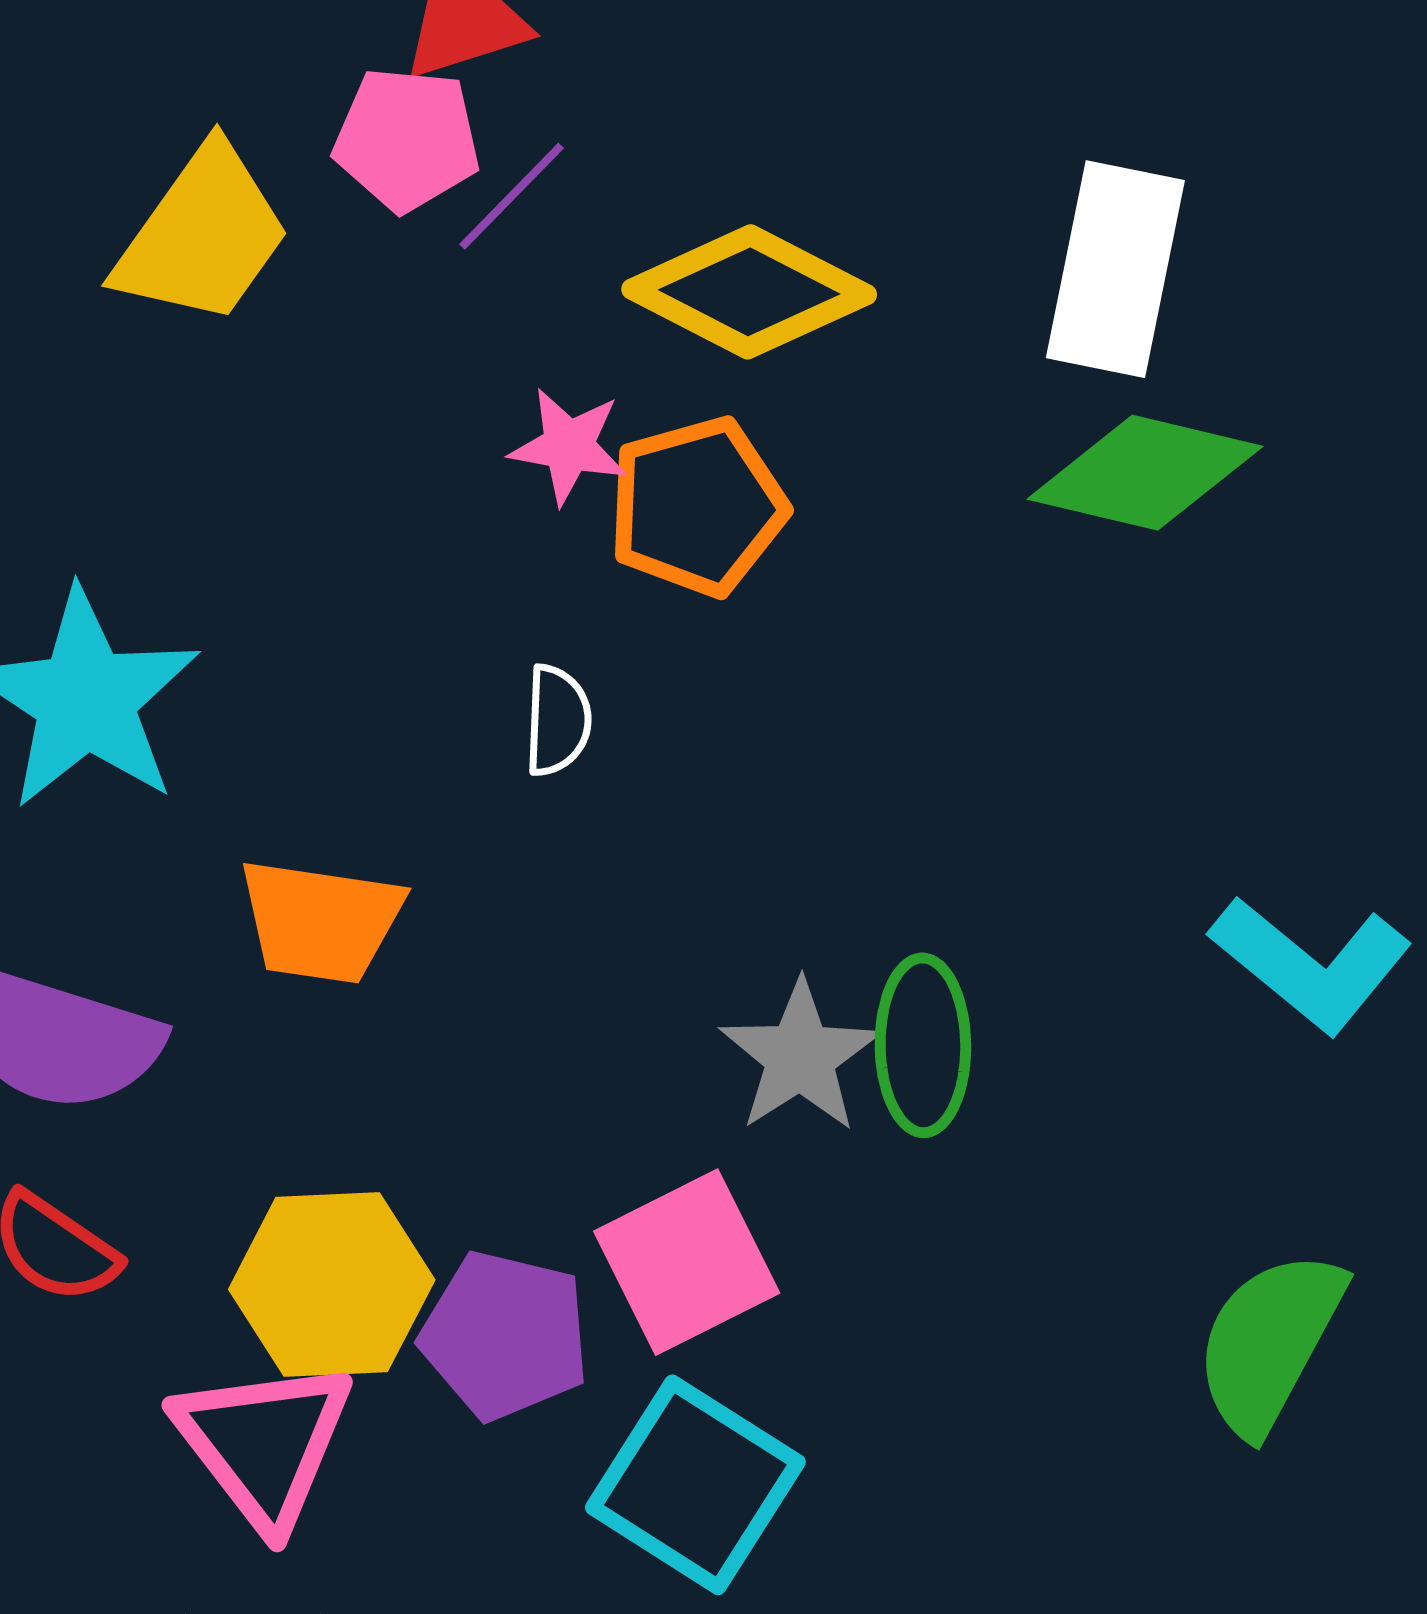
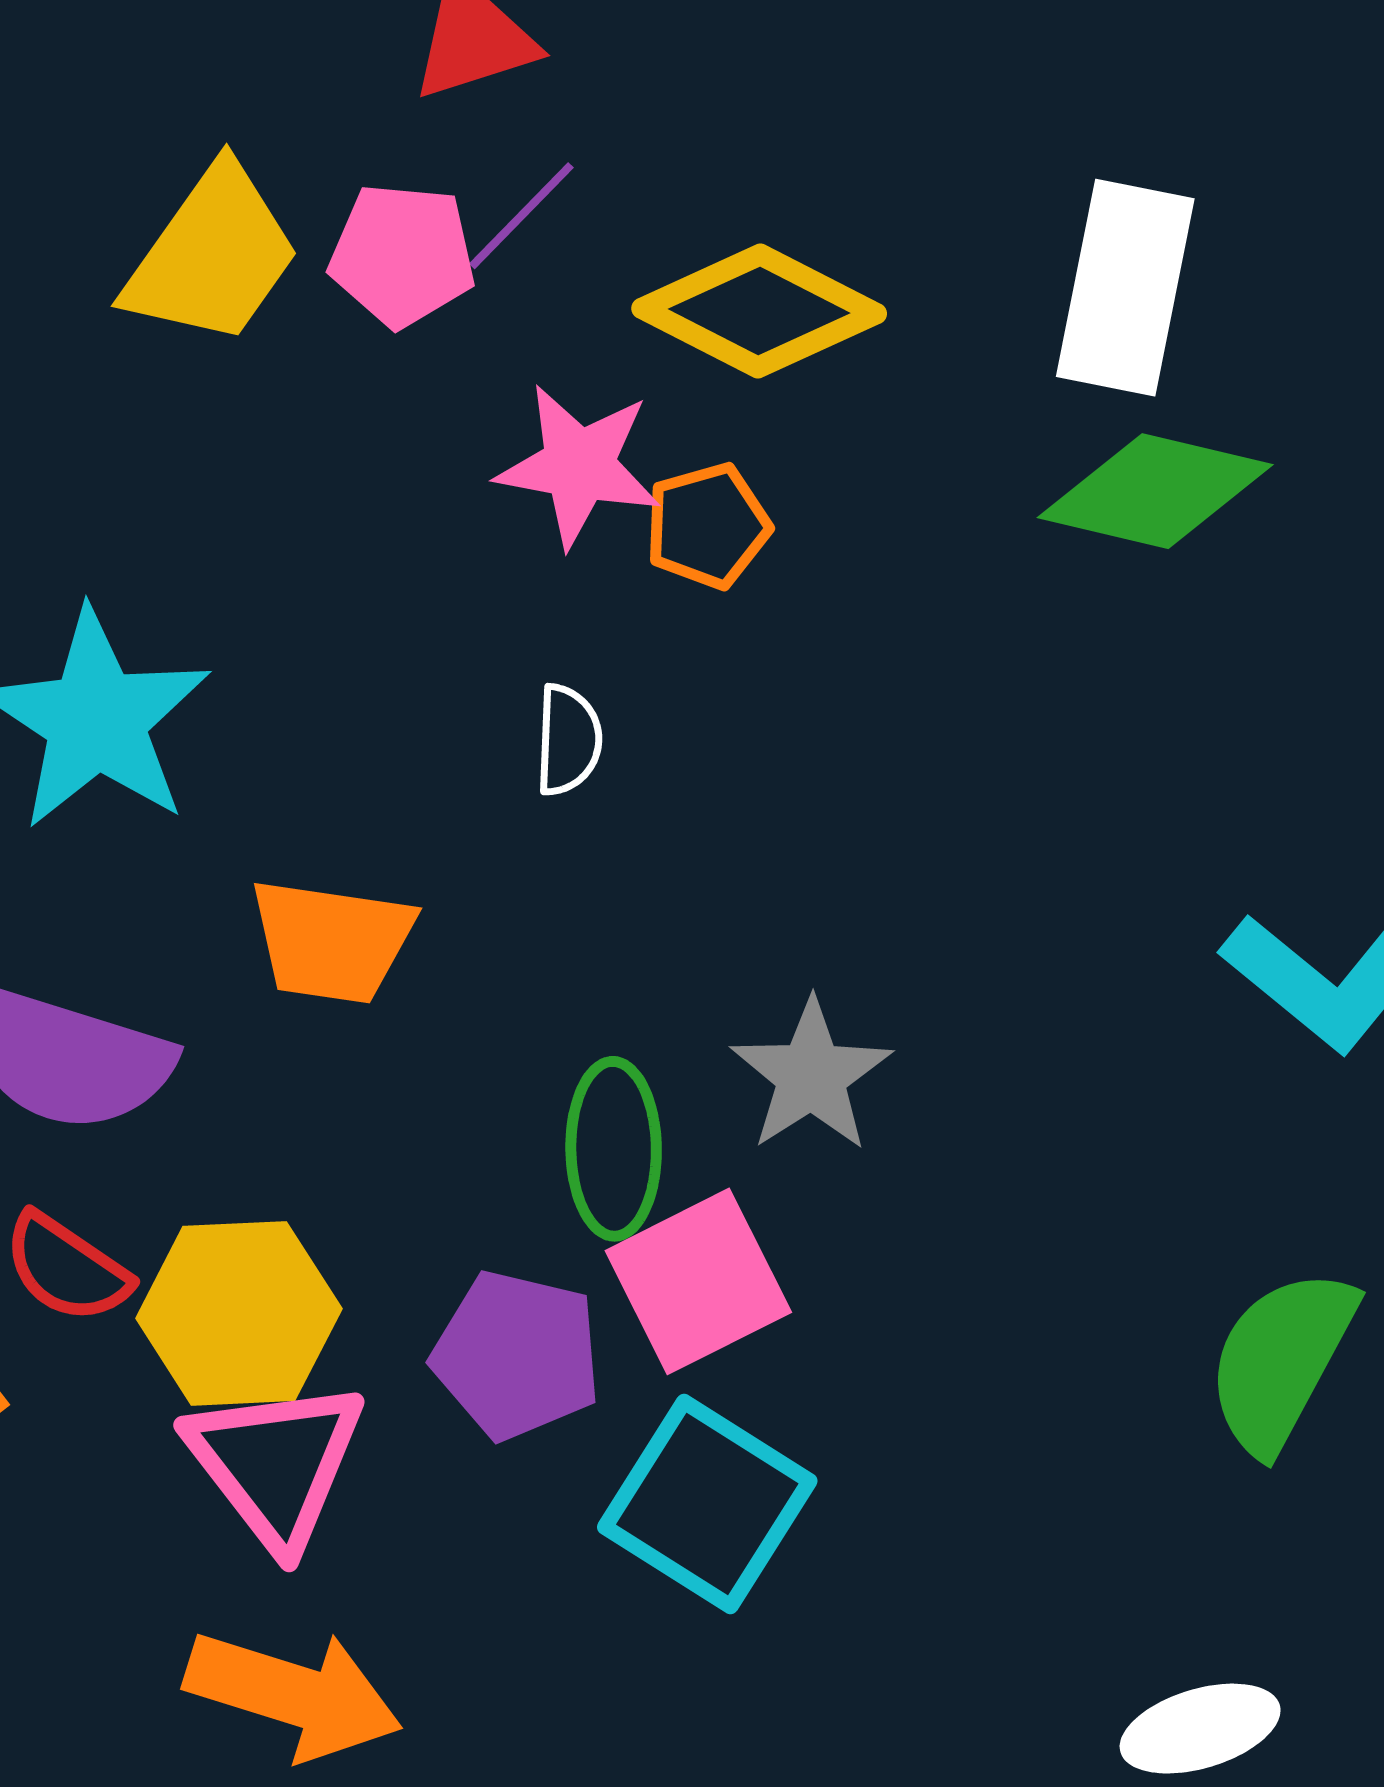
pink pentagon: (407, 139) -> (402, 255), moved
pink star: (569, 446) -> (579, 466), size x1.4
orange pentagon: (697, 507) -> (708, 526), size x0.7
green ellipse: (923, 1045) -> (614, 1149), moved
yellow hexagon: (332, 1285) -> (239, 1313), moved

